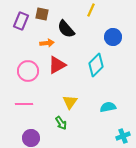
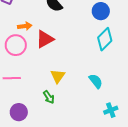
orange arrow: (47, 43) -> (25, 26), moved
cyan diamond: (96, 65) -> (105, 39), moved
cyan semicircle: (108, 107) -> (96, 81), turned 63

